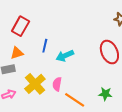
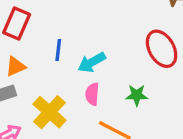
pink semicircle: (57, 84) -> (92, 94), moved
green star: (105, 94) -> (137, 95), moved

